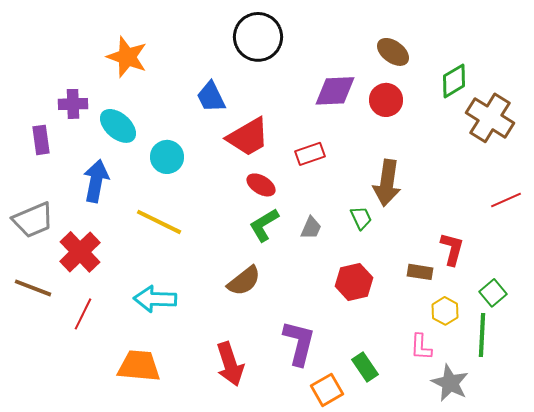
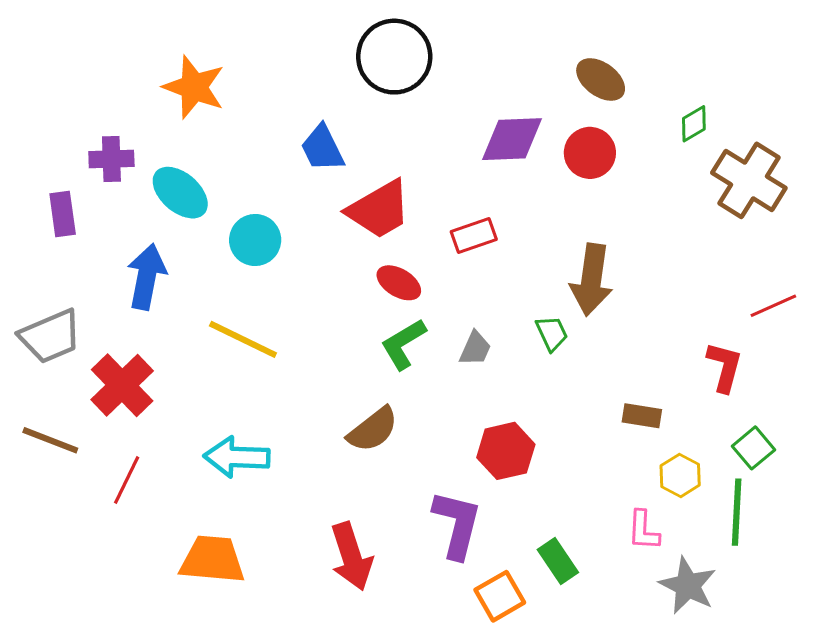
green diamond: (454, 81) -> (694, 124), size x0.7
red L-shape: (452, 249) -> (724, 367), moved
red hexagon: (354, 282) -> (506, 451), moved

